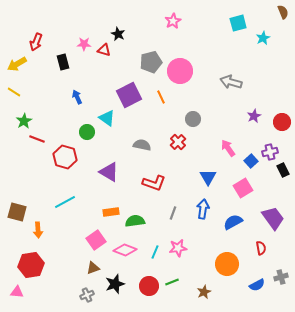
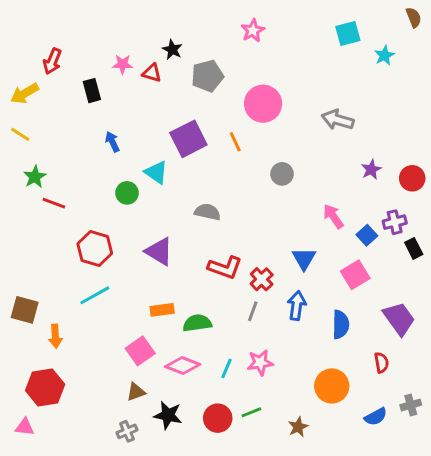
gray pentagon: (151, 62) -> (207, 76), moved
red cross: (178, 142) -> (262, 279), moved
red hexagon: (65, 157) -> (95, 248), moved
blue semicircle: (233, 222) -> (341, 325), turned 120
black star: (115, 284) -> (168, 415), turned 30

